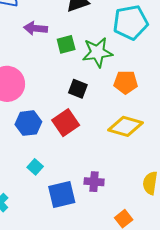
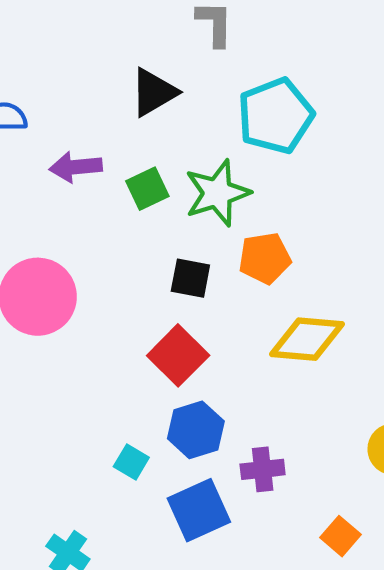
orange pentagon: (126, 82) -> (265, 258), moved
blue hexagon: (28, 123) -> (196, 430), moved

